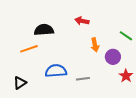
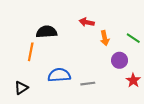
orange arrow: (95, 45) -> (105, 38), moved
orange line: (29, 49) -> (31, 52), turned -60

